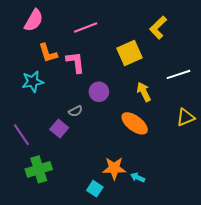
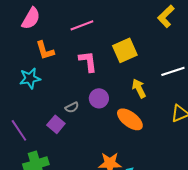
yellow L-shape: (158, 28) -> (166, 16), moved
pink L-shape: (75, 62) -> (88, 61), moved
purple circle: (99, 92) -> (99, 98), moved

